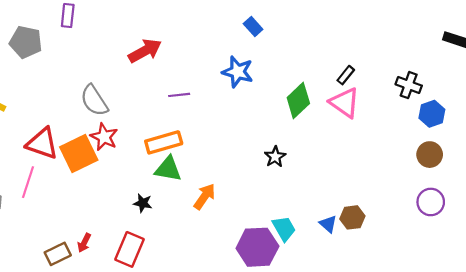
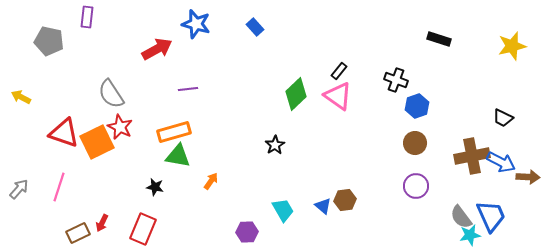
blue star: (238, 72) -> (196, 24), moved
pink line: (28, 182) -> (59, 187), moved
orange arrow: (205, 196) -> (211, 181), size x0.7
purple hexagon: (257, 247) -> (247, 232), moved, size x0.6

